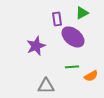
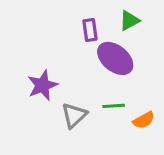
purple star: (36, 46) -> (42, 85), moved
gray triangle: (46, 86) -> (74, 115), moved, turned -42

